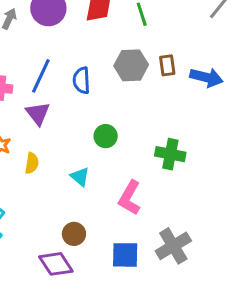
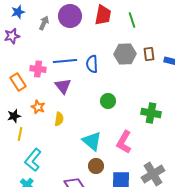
blue line: (41, 76) -> (65, 61), turned 60
cyan triangle: (80, 177) -> (92, 141), moved, size x1.5
brown circle: (74, 234) -> (96, 166), moved

